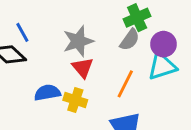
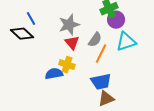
gray semicircle: (130, 40) -> (95, 40), moved
purple circle: (163, 44) -> (116, 20), moved
blue semicircle: (47, 93) -> (54, 74), moved

